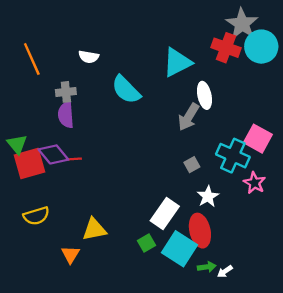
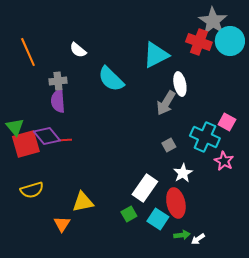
white semicircle: (89, 57) -> (78, 50), turned 30
pink square: (258, 139) -> (227, 122), size x0.7
cyan square: (179, 249) -> (158, 219), size x0.7

